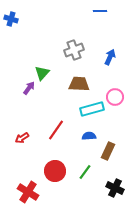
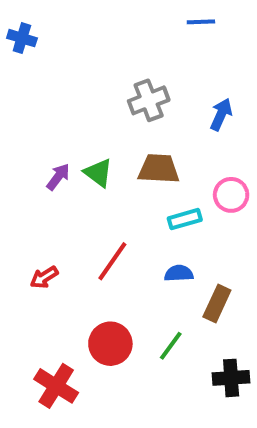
green triangle: (42, 73) -> (98, 173), moved, turned -35
cyan rectangle: (92, 109) -> (185, 219), size x0.7
black cross: (115, 188) -> (231, 378), turned -30

